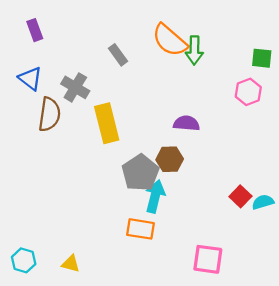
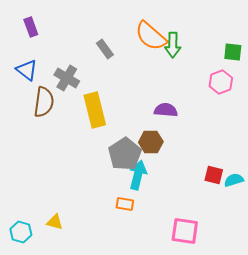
red square: (240, 196) -> (214, 175), turned -30
orange rectangle: (140, 229) -> (125, 204), size x0.7
yellow triangle: (71, 264) -> (55, 222), moved

